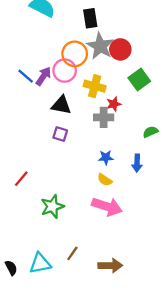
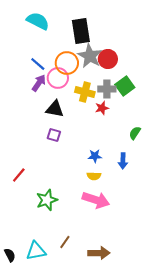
black rectangle: (90, 18) -> (81, 31), size x1.4
blue line: (26, 76) -> (38, 64), moved
gray cross: (104, 117) -> (107, 89), moved
green semicircle: (150, 132) -> (135, 133), turned -32
yellow semicircle: (105, 180) -> (94, 176), turned -32

